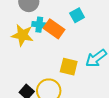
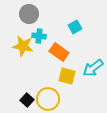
orange rectangle: (54, 29) -> (59, 52), moved

